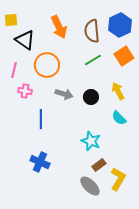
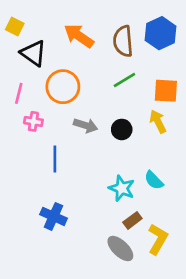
yellow square: (11, 20) -> (15, 26), turned 32
orange arrow: (59, 27) -> (79, 36), turned 150
orange square: (124, 56) -> (166, 91), moved, turned 36
cyan semicircle: (119, 118) -> (154, 180), moved

